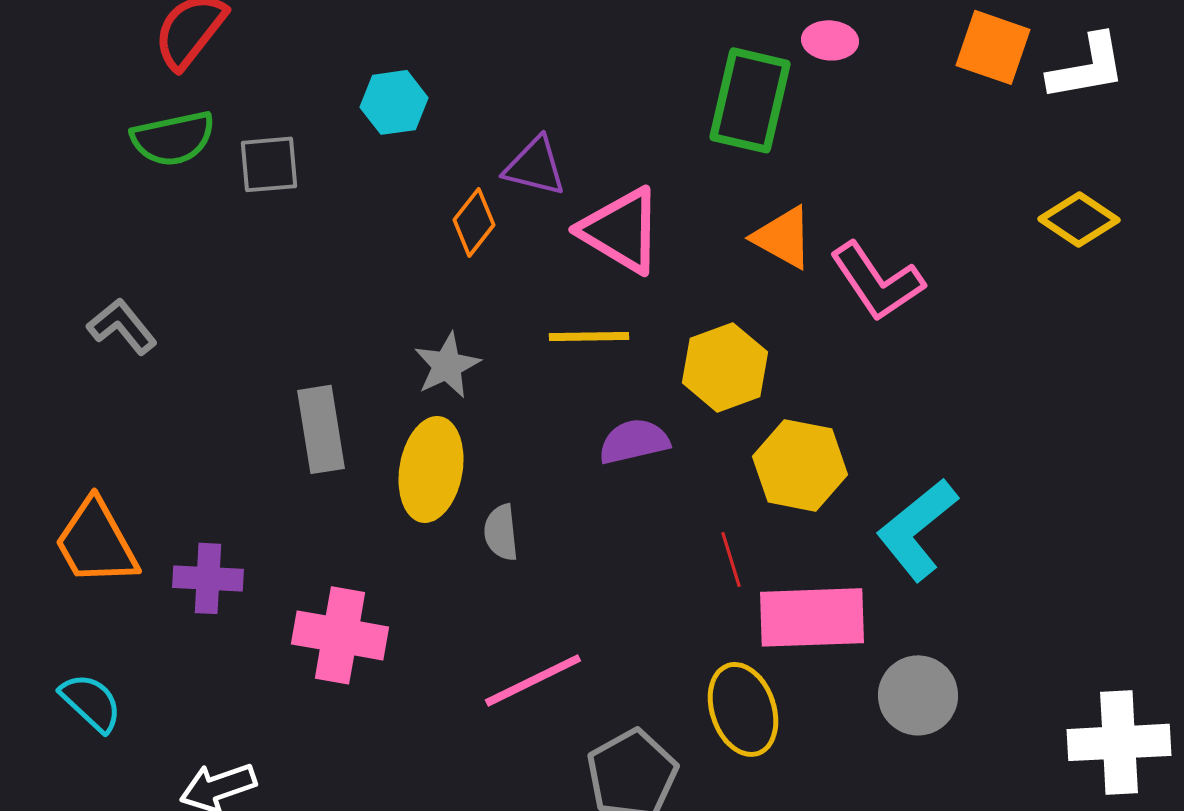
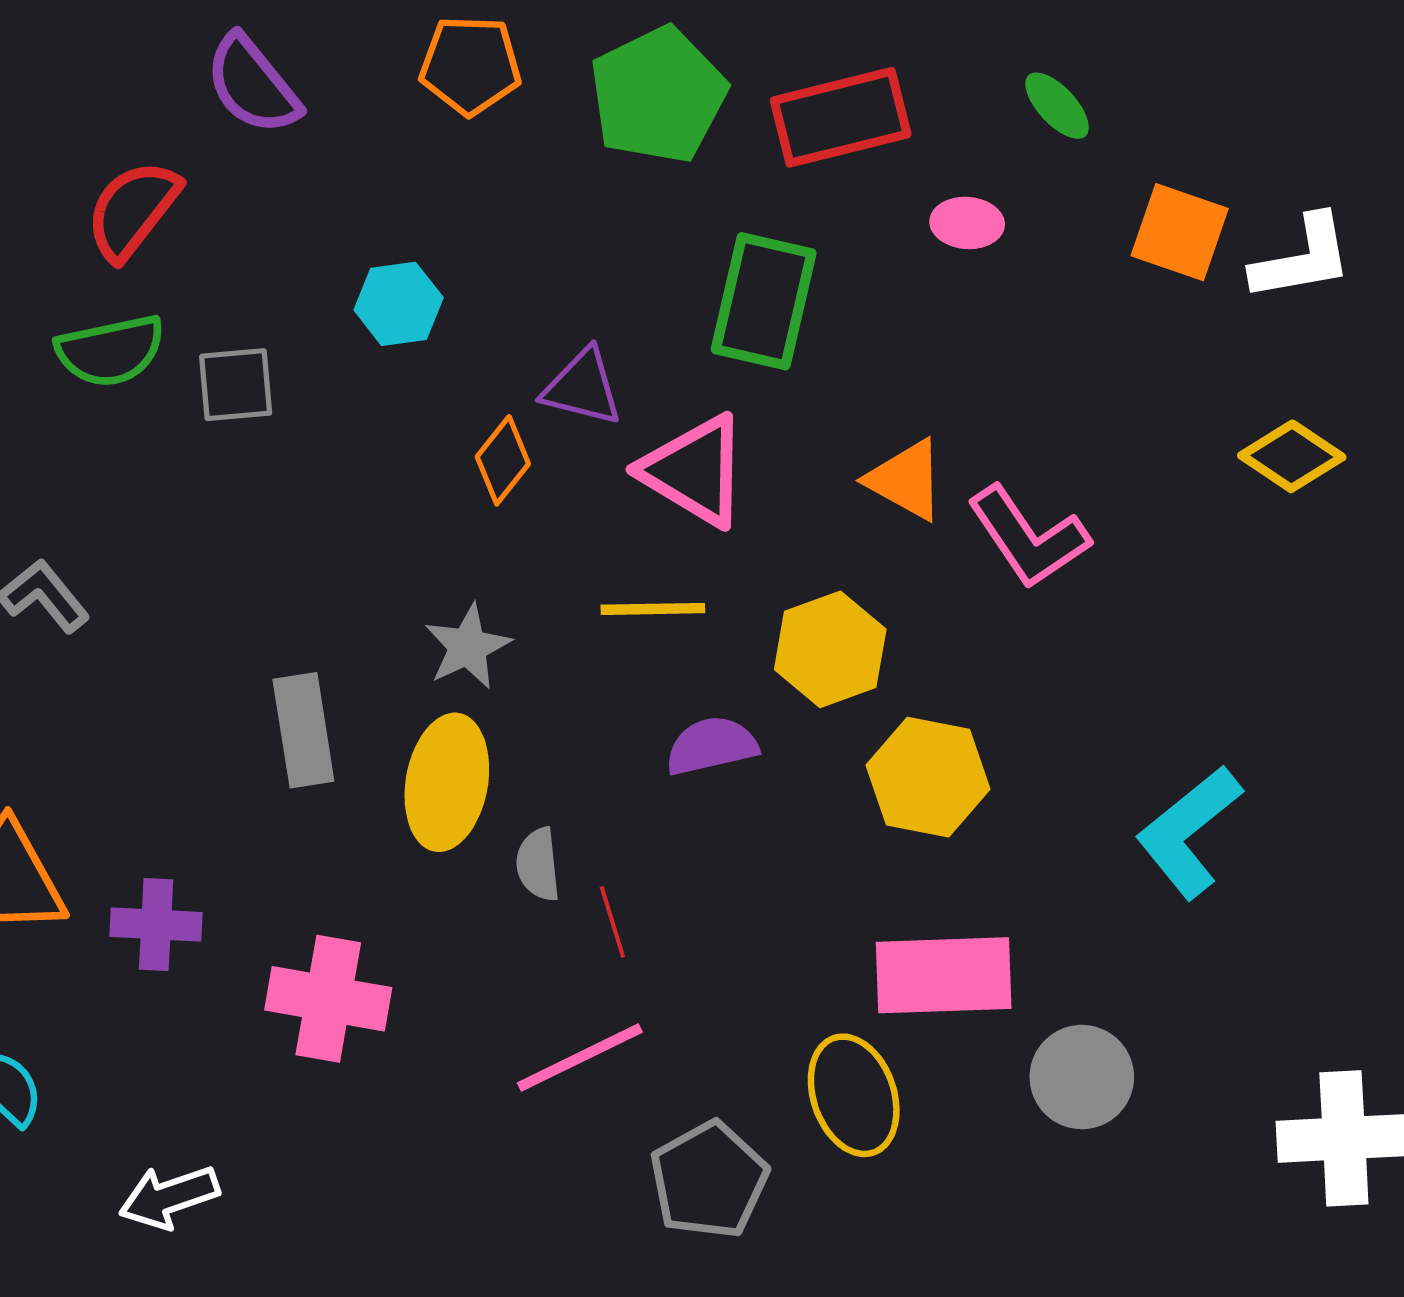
green rectangle: (750, 100) -> (764, 301), moved
cyan L-shape: (917, 529) -> (1189, 832), moved
red line: (731, 559) -> (612, 922), moved

